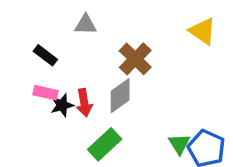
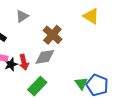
gray triangle: (86, 25) -> (22, 16), turned -32
gray diamond: (120, 96) -> (45, 57), turned 30

